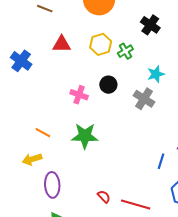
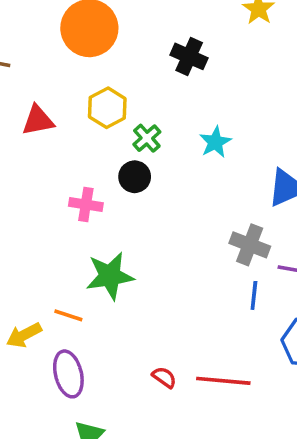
green cross: (125, 51) -> (147, 138), moved
gray cross: (144, 99) -> (250, 245), moved
orange line: (43, 133) -> (68, 315), moved

